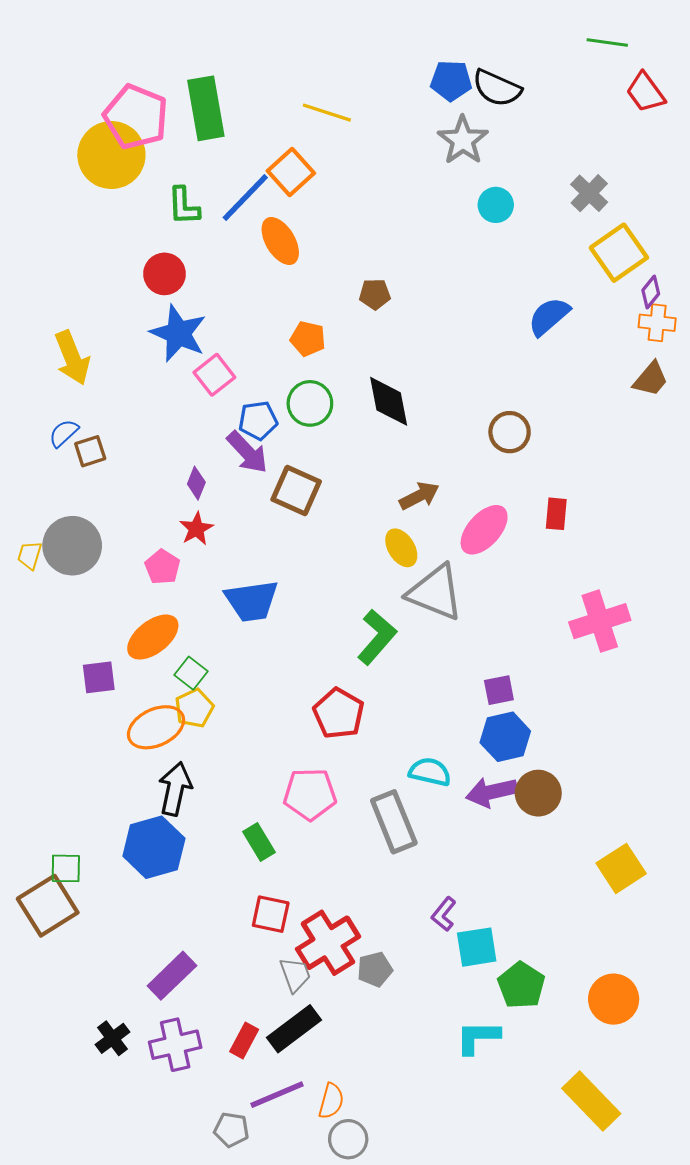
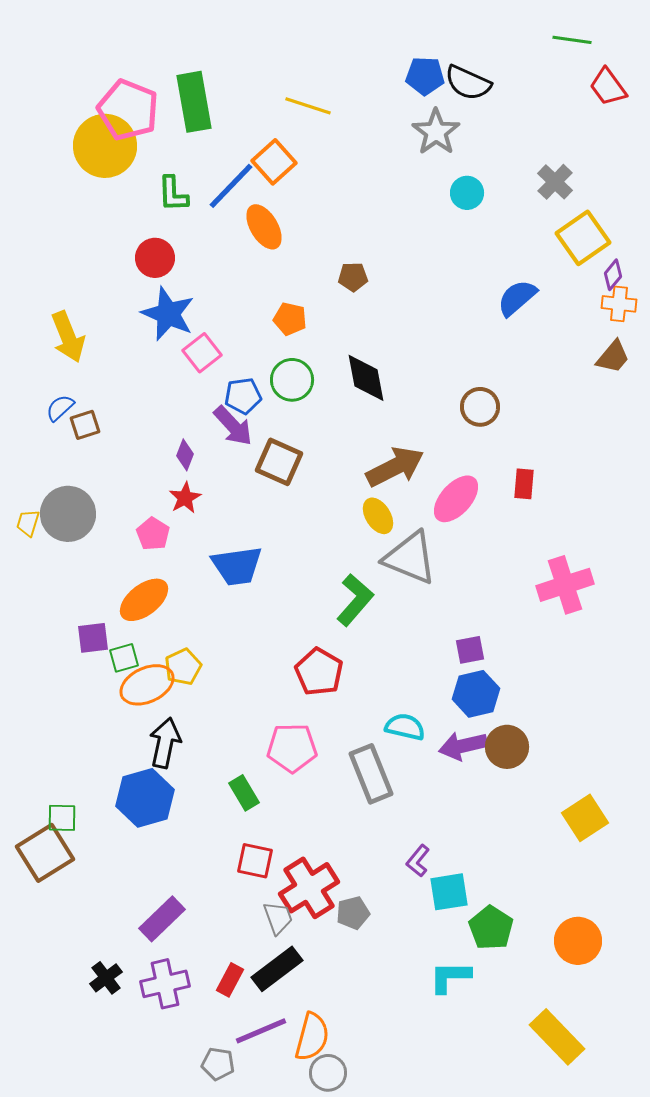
brown arrow: (419, 496) -> (395, 467), size x1.5
green square: (191, 673) -> (124, 658), moved, turned 36
orange semicircle: (331, 1101) -> (312, 1037), size x1.4

